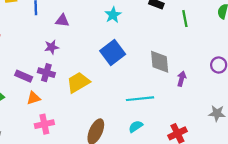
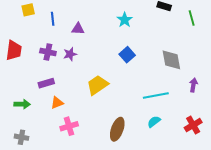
blue square: (113, 53) -> (127, 55), size x0.7
purple cross: (46, 73) -> (48, 52), moved
purple rectangle: (24, 76) -> (46, 83), turned -35
purple arrow: (182, 79) -> (193, 85), moved

